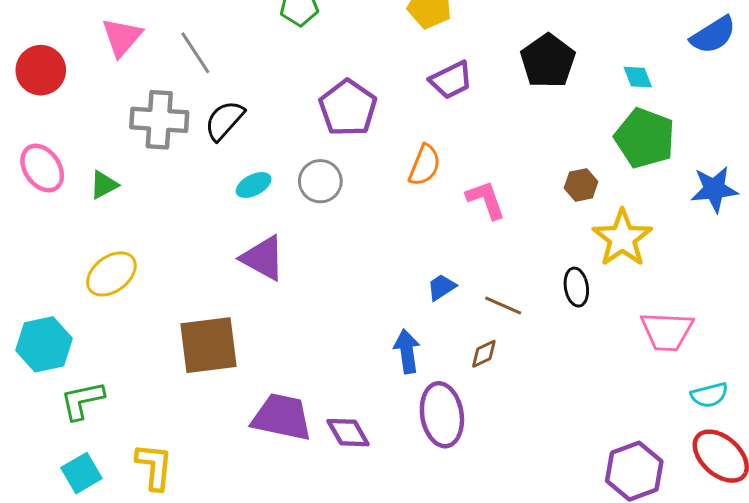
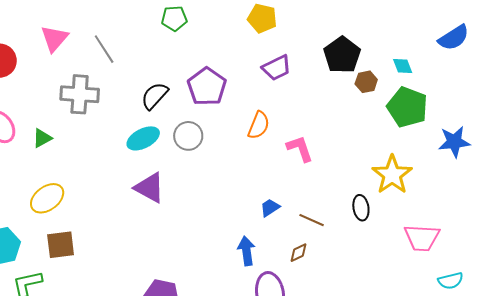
black semicircle: (224, 120) -> (155, 96), moved
cyan ellipse: (254, 185) -> (143, 138), size x1.4
brown hexagon: (581, 185) -> (366, 82), moved
brown square: (208, 345) -> (61, 245), moved, size x0.7

